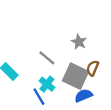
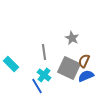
gray line: (47, 58) -> (44, 52), turned 42
blue semicircle: (83, 96) -> (86, 76), moved

